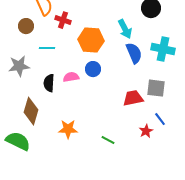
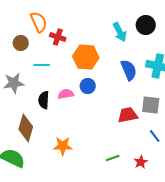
cyan arrow: (125, 29) -> (120, 32), moved
red star: (146, 131) -> (141, 162), moved
green line: (108, 140) -> (113, 158), moved, turned -48

